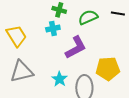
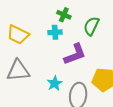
green semicircle: (88, 17) -> (91, 26), turned -48
yellow trapezoid: (16, 36) -> (18, 35), turned 140

